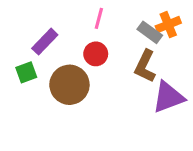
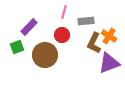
orange cross: (168, 25) -> (109, 36), moved, turned -35
gray rectangle: (150, 32) -> (86, 21), moved, turned -42

